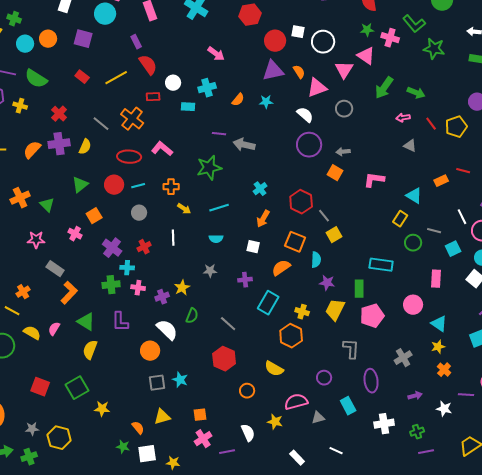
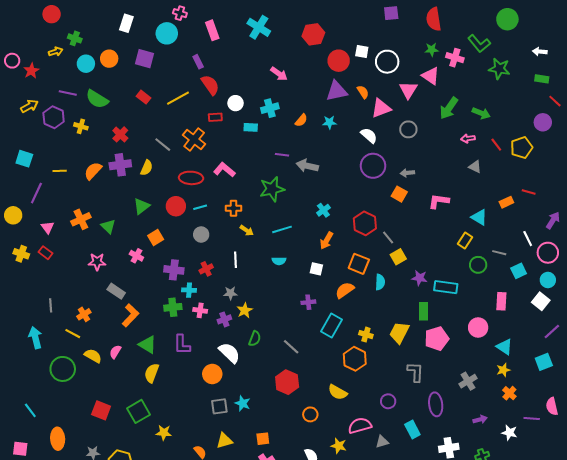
purple cross: (112, 248) -> (174, 270), turned -30
gray star: (210, 271) -> (230, 293), moved
purple star: (327, 283) -> (419, 278), moved

